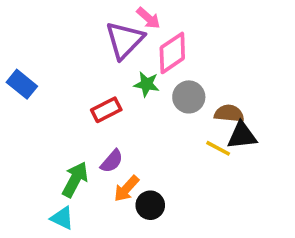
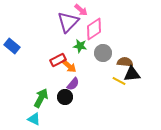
purple semicircle: (112, 161) -> (73, 84), moved
orange arrow: (126, 189) -> (69, 66), moved, turned -91
black circle: (150, 205) -> (65, 97), moved

